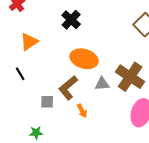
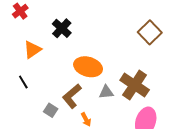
black cross: (71, 20) -> (62, 28), moved
gray square: (47, 102) -> (51, 110), turned 32

